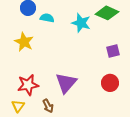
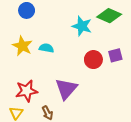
cyan semicircle: (47, 18) -> (46, 48), moved
red circle: (110, 83) -> (93, 60), moved

